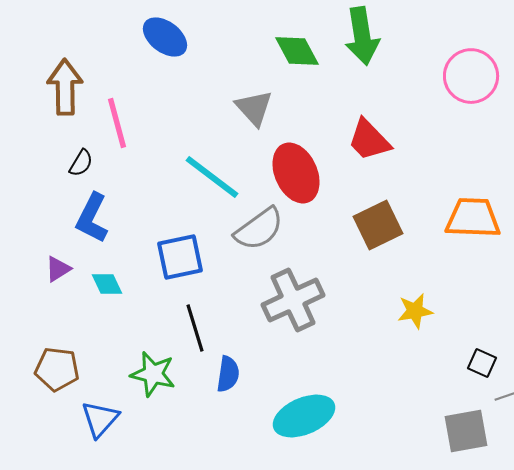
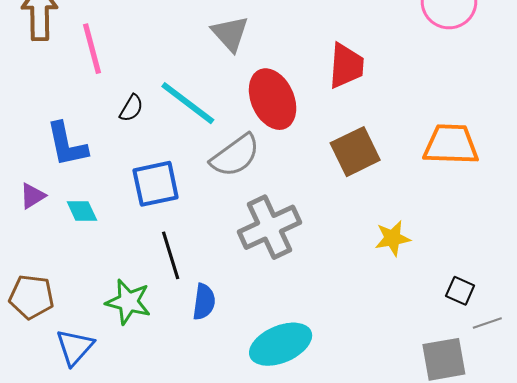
red trapezoid: (369, 140) -> (346, 66), turned -132
black semicircle: (81, 163) -> (131, 108), moved
blue L-shape: (92, 218) -> (67, 144), turned -39

